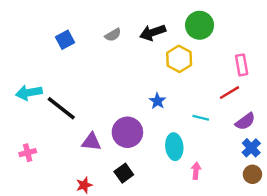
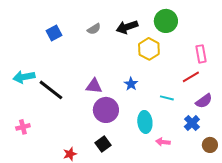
purple triangle: (91, 142) -> (94, 86), moved
blue cross: (251, 148) -> (192, 123), moved
pink arrow: (196, 171) -> (163, 142), turned -88

